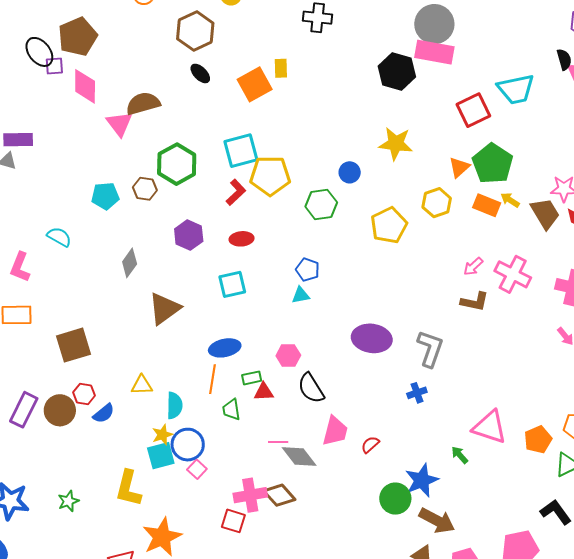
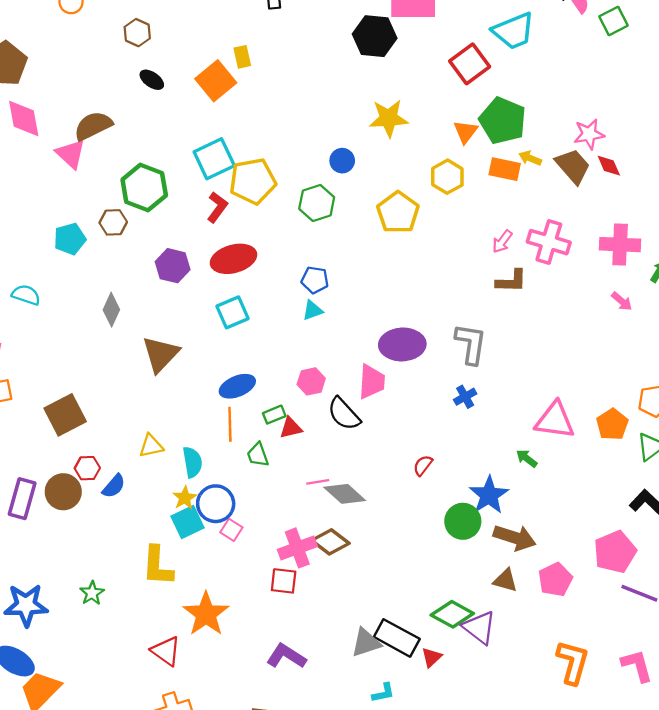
brown hexagon: (195, 31) -> (137, 33), size x0.6
red ellipse: (242, 239) -> (233, 259), size x1.6
pink trapezoid: (335, 431) -> (372, 382), moved

